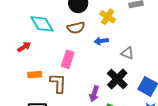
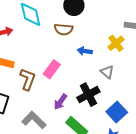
yellow cross: (108, 17) -> (116, 43), moved
pink rectangle: (68, 59) -> (52, 69), moved

